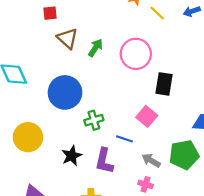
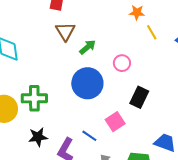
pink circle: (136, 54) -> (122, 63), size x0.6
blue circle: (65, 92) -> (87, 83), moved
green cross: (94, 120) -> (34, 98), moved, size x1.4

